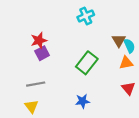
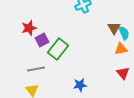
red star: (39, 40) -> (29, 28), moved
green rectangle: (87, 63) -> (58, 49), moved

